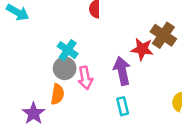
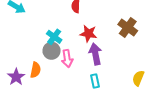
red star: (142, 49) -> (88, 34), moved
orange semicircle: (57, 94) -> (36, 70), moved
purple star: (34, 113) -> (16, 77), moved

